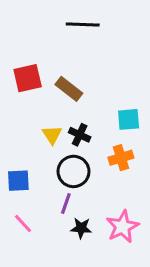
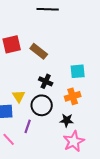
yellow triangle: (52, 135) -> (19, 96), moved
purple line: (66, 204) -> (28, 126), moved
black star: (81, 228) -> (67, 120), moved

